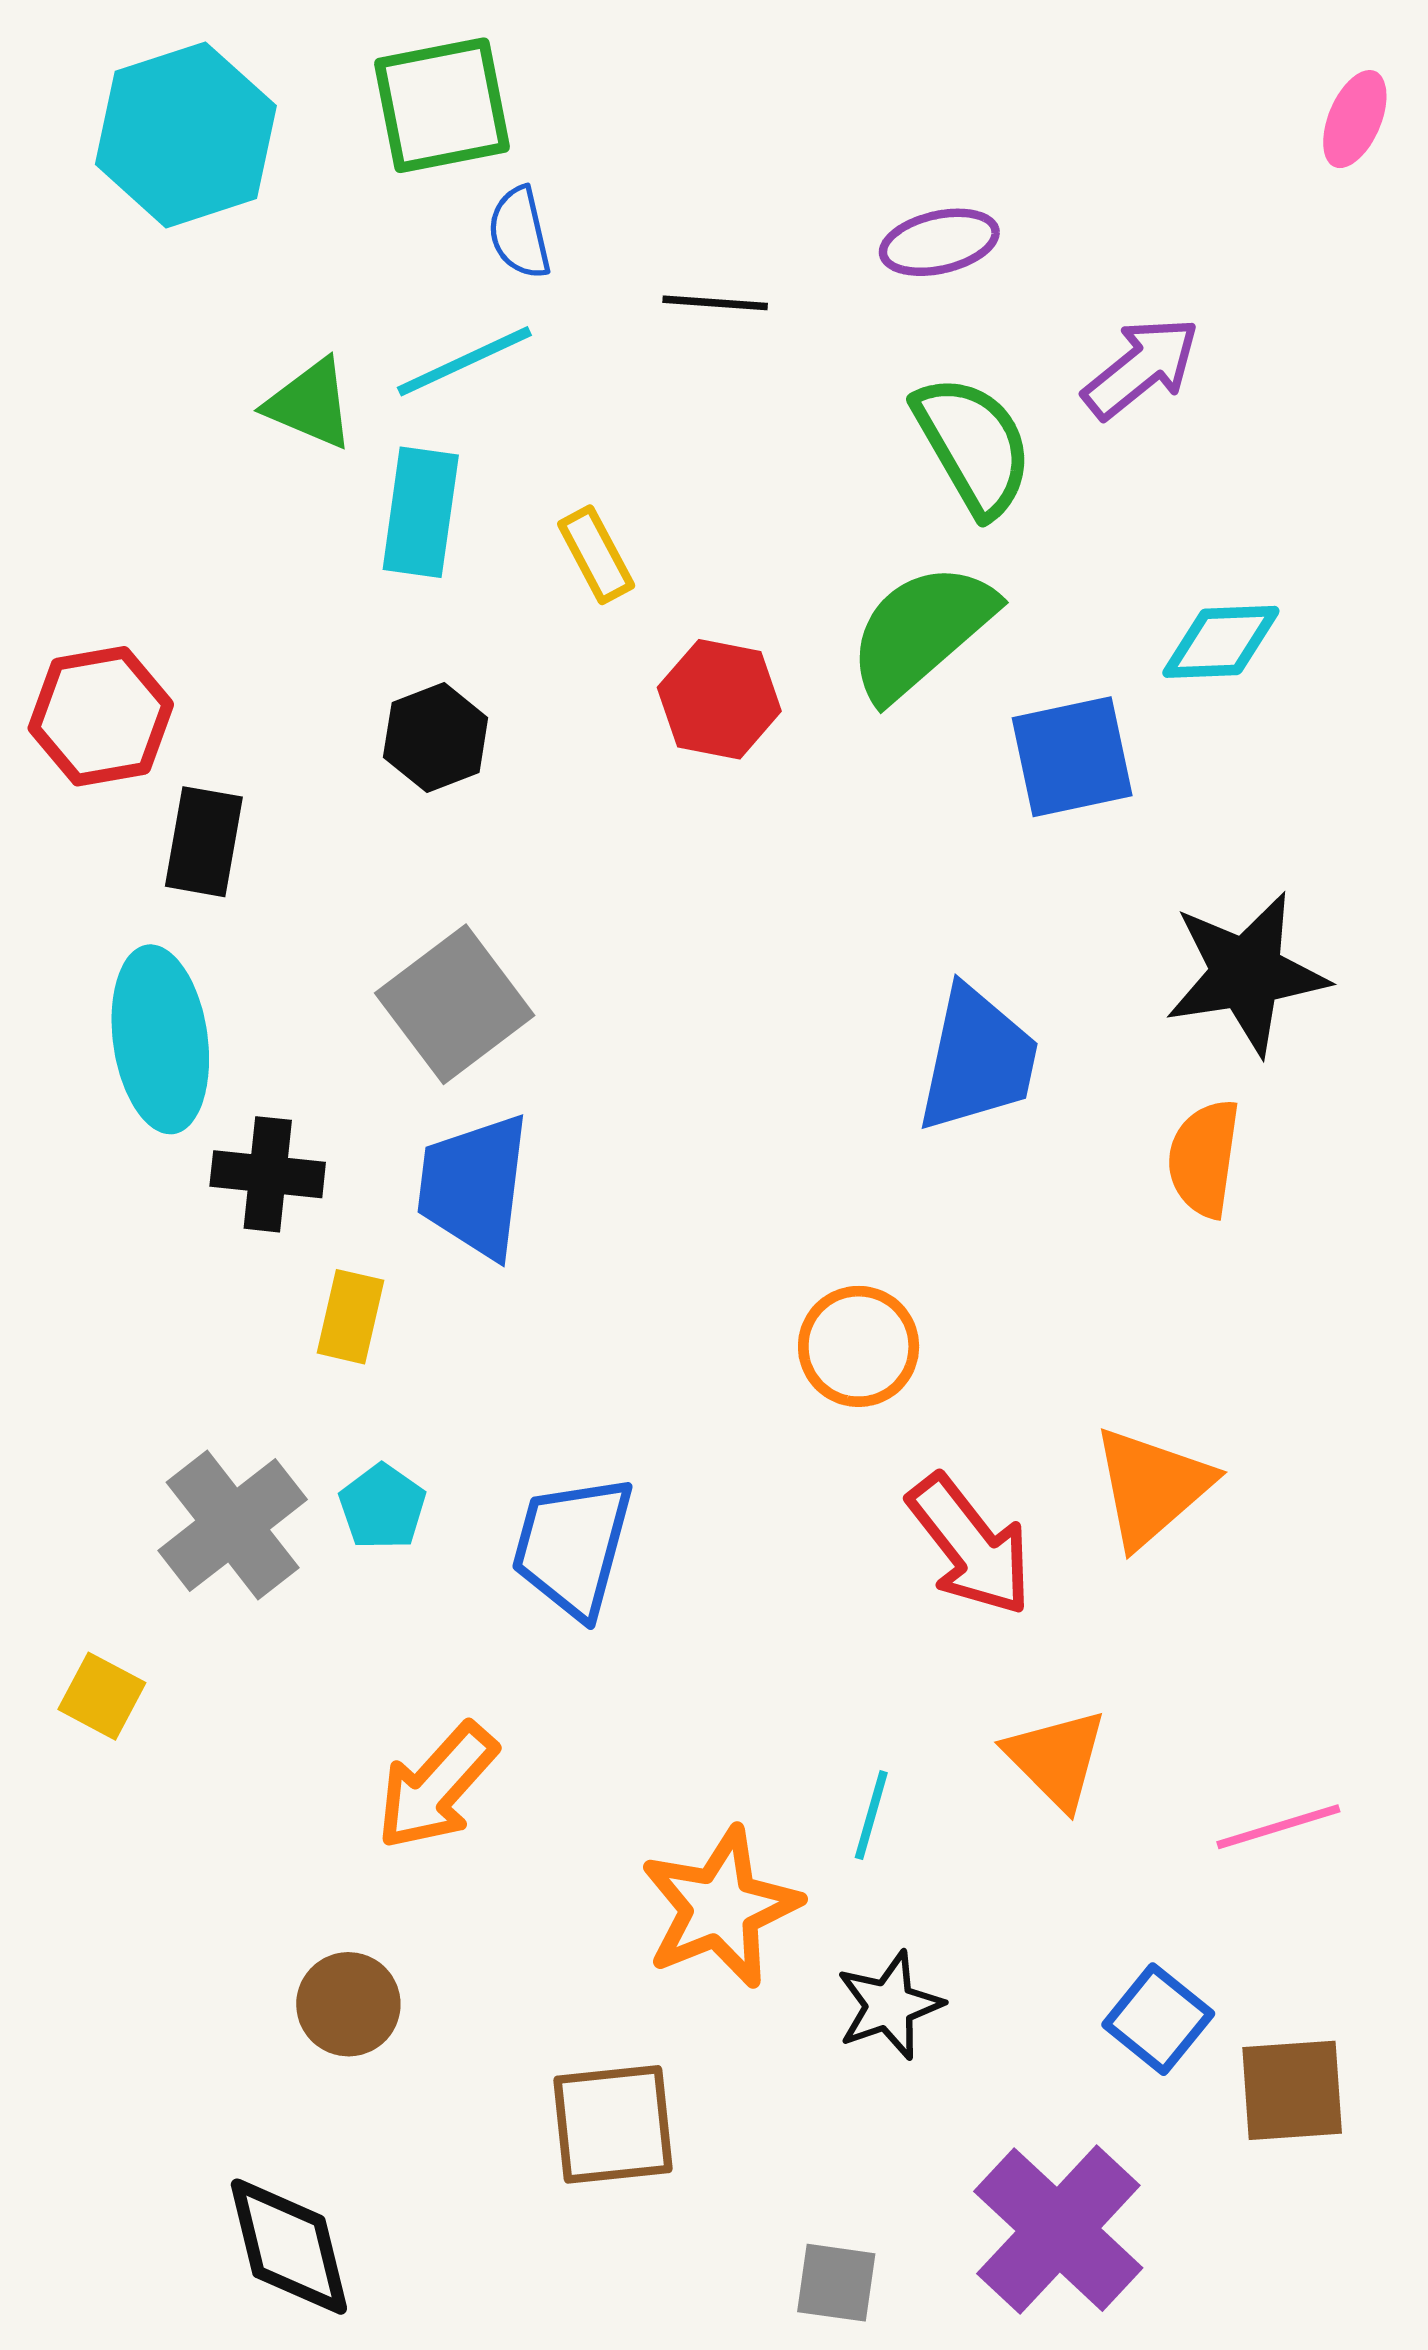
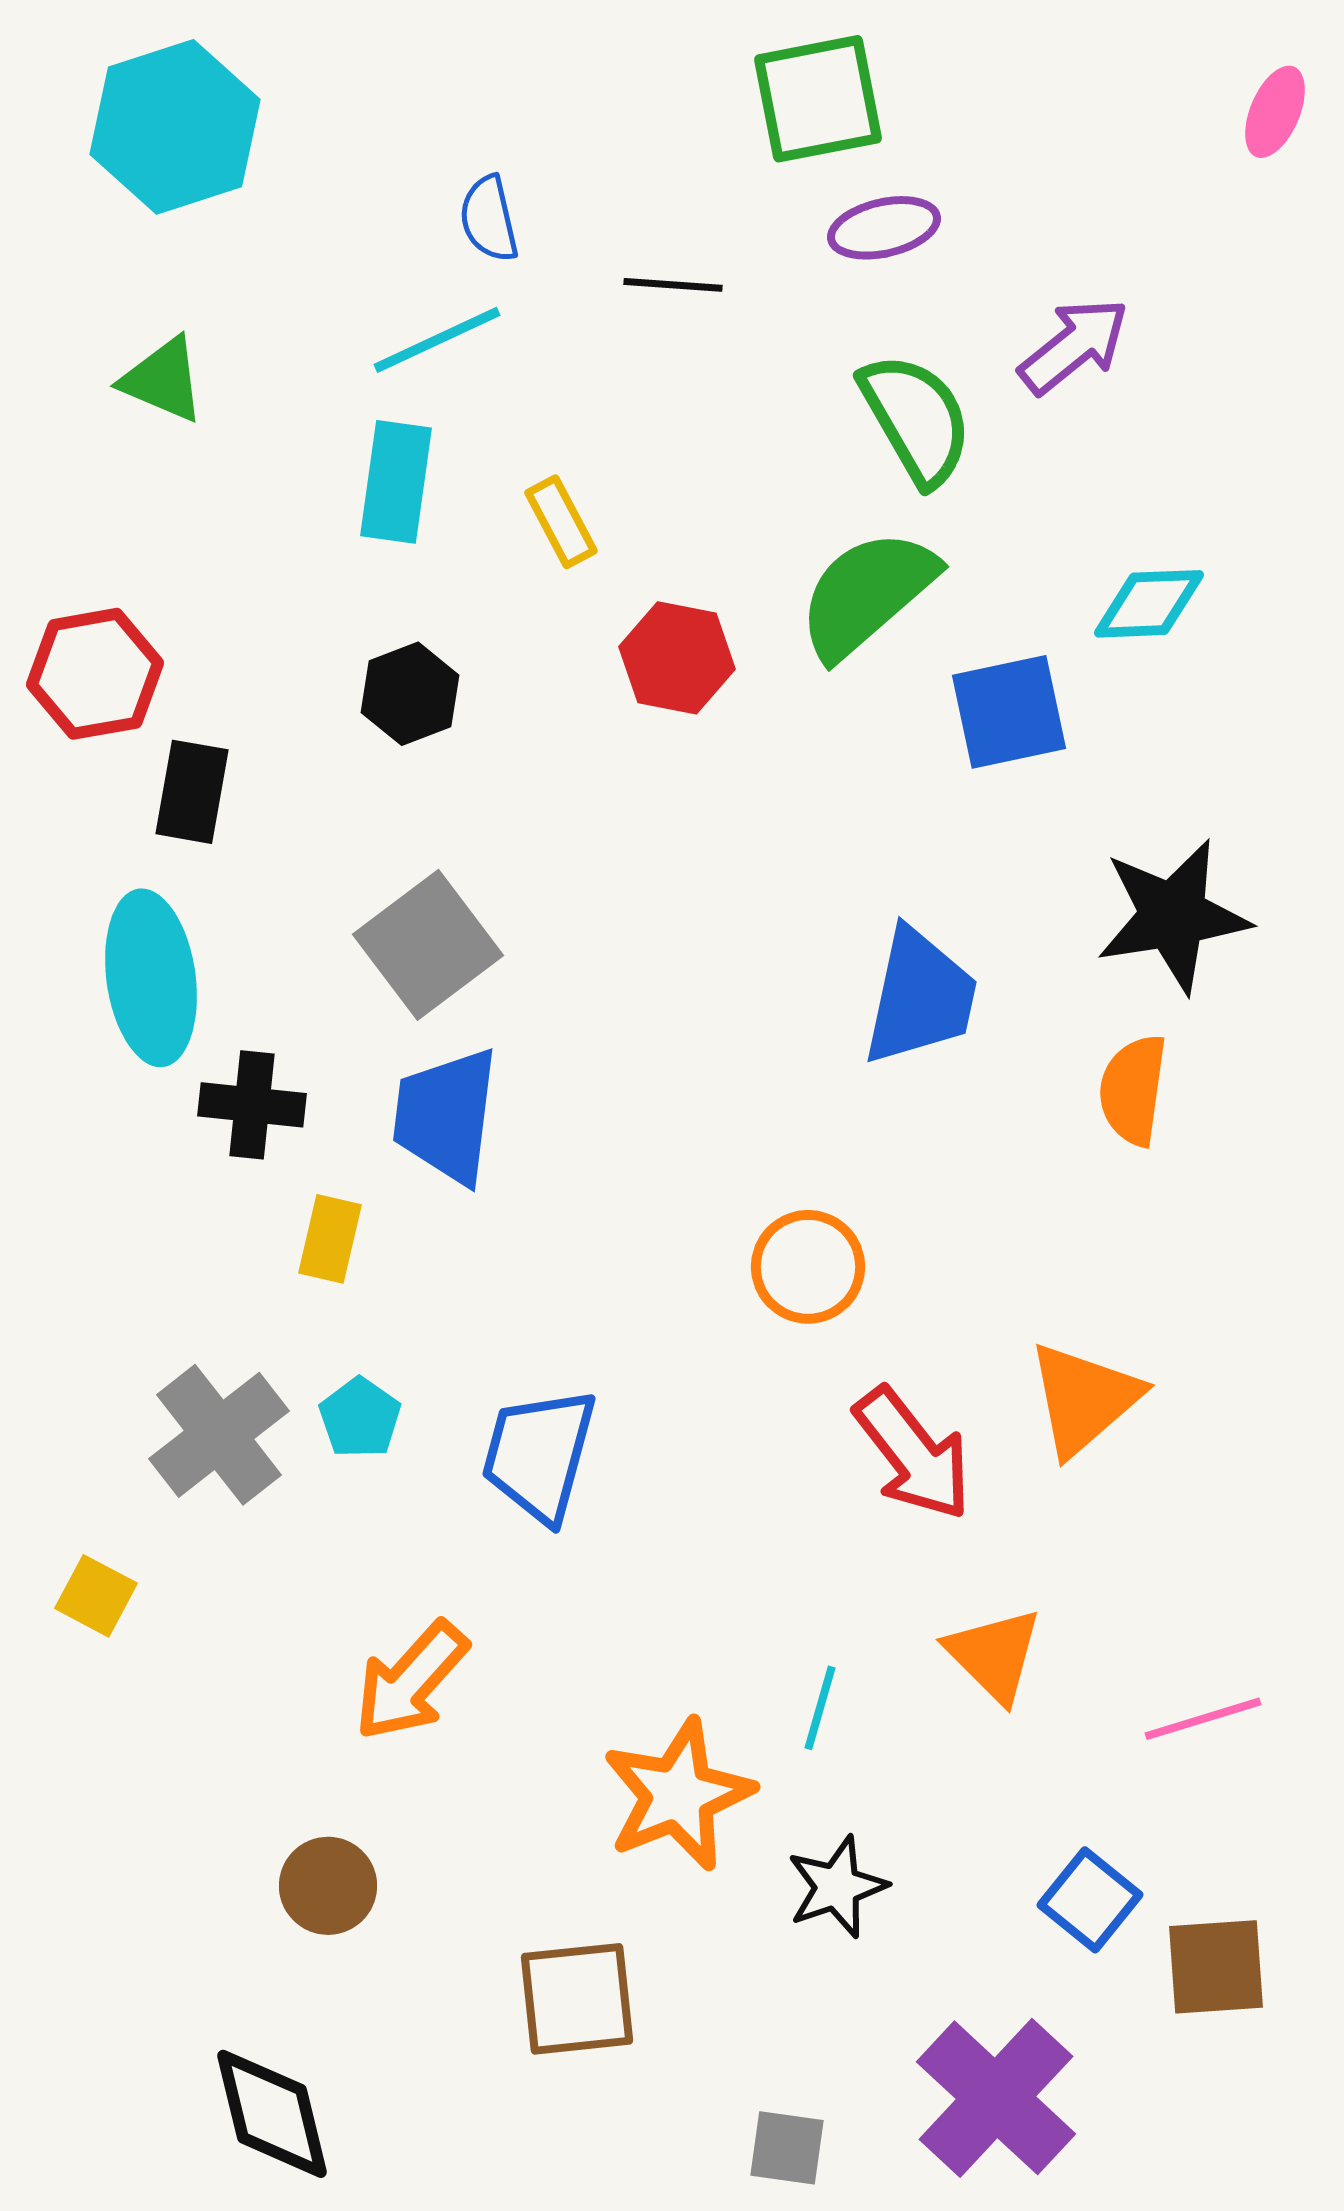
green square: (442, 105) -> (818, 99), moved
green triangle: (310, 404) -> (163, 380), moved

